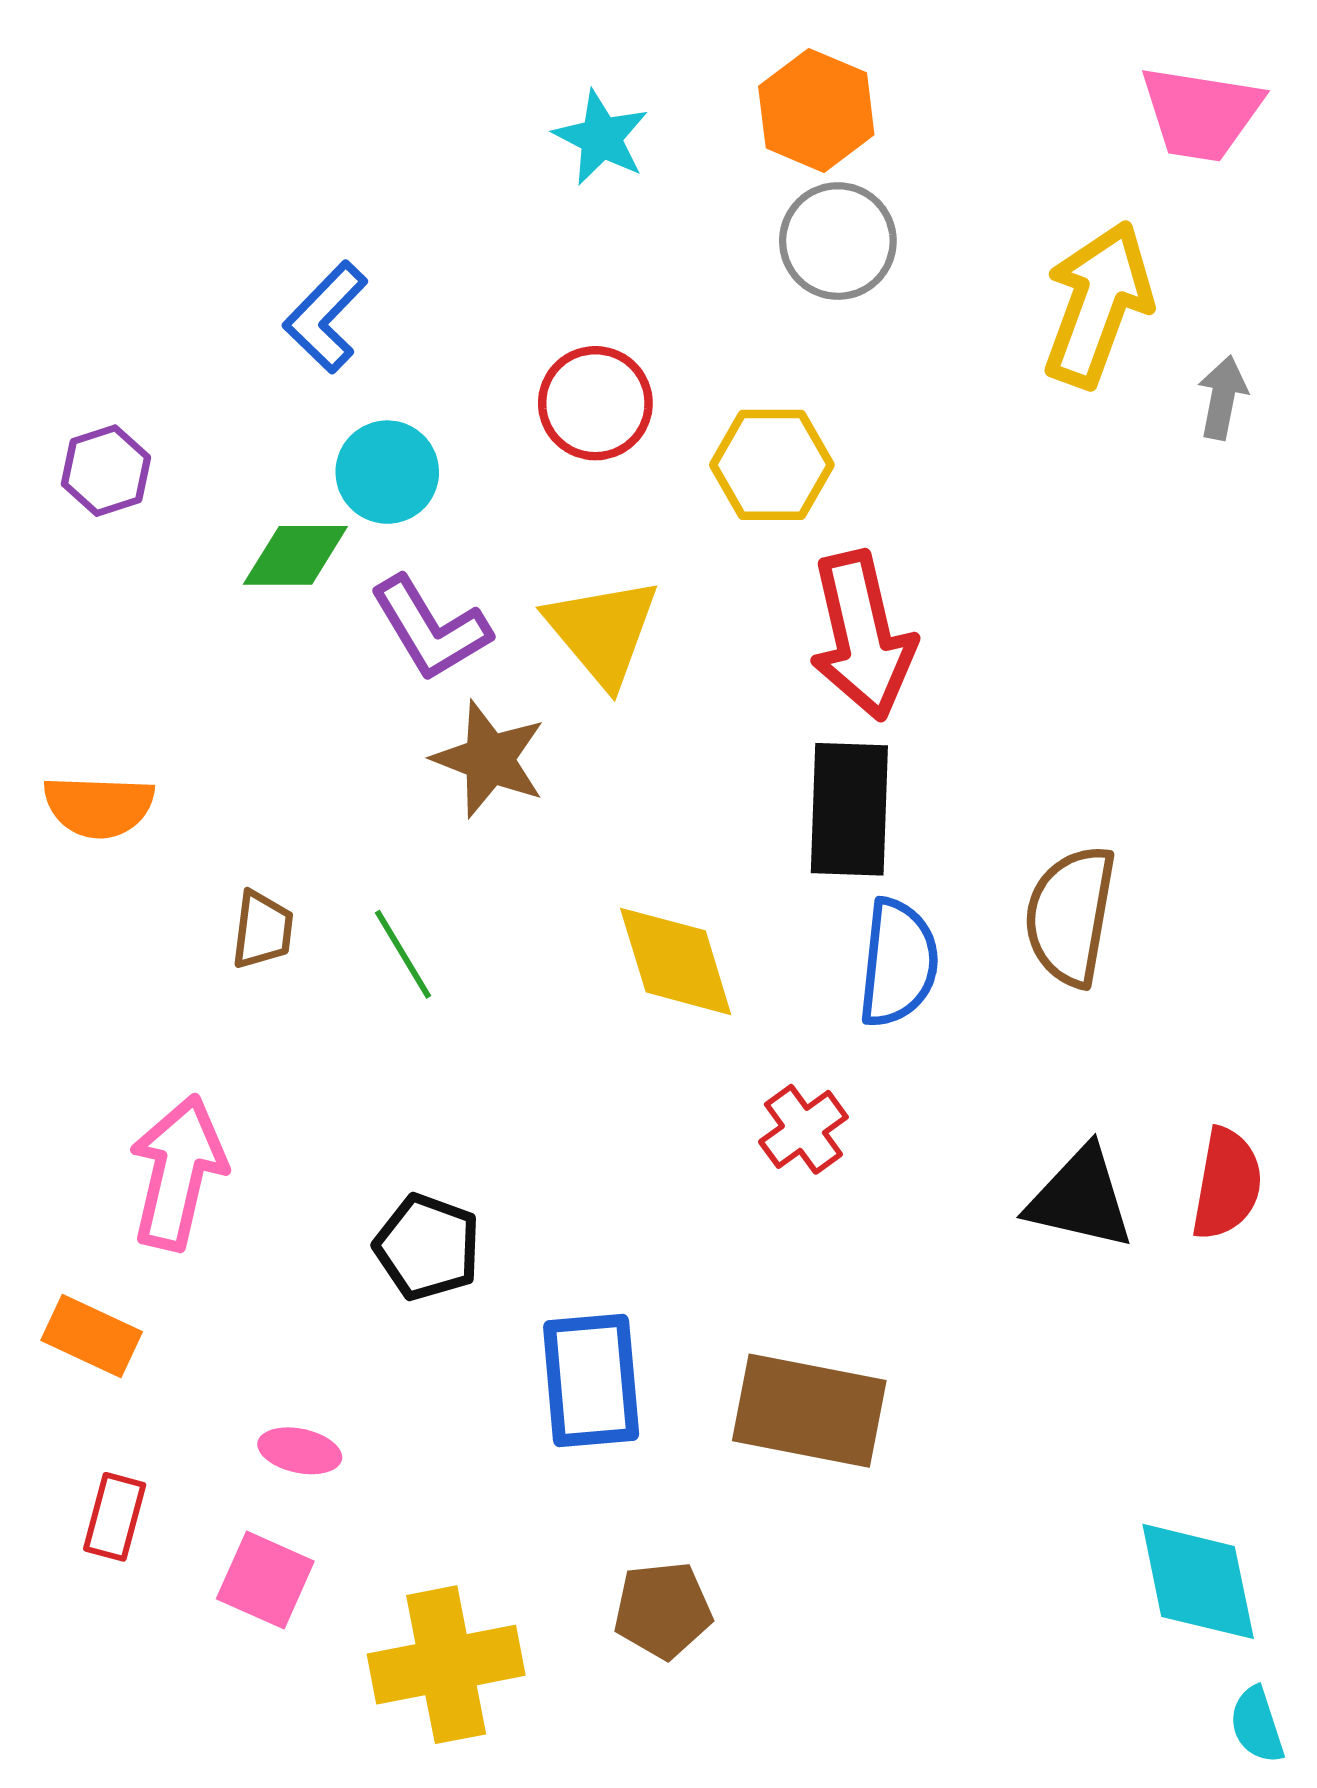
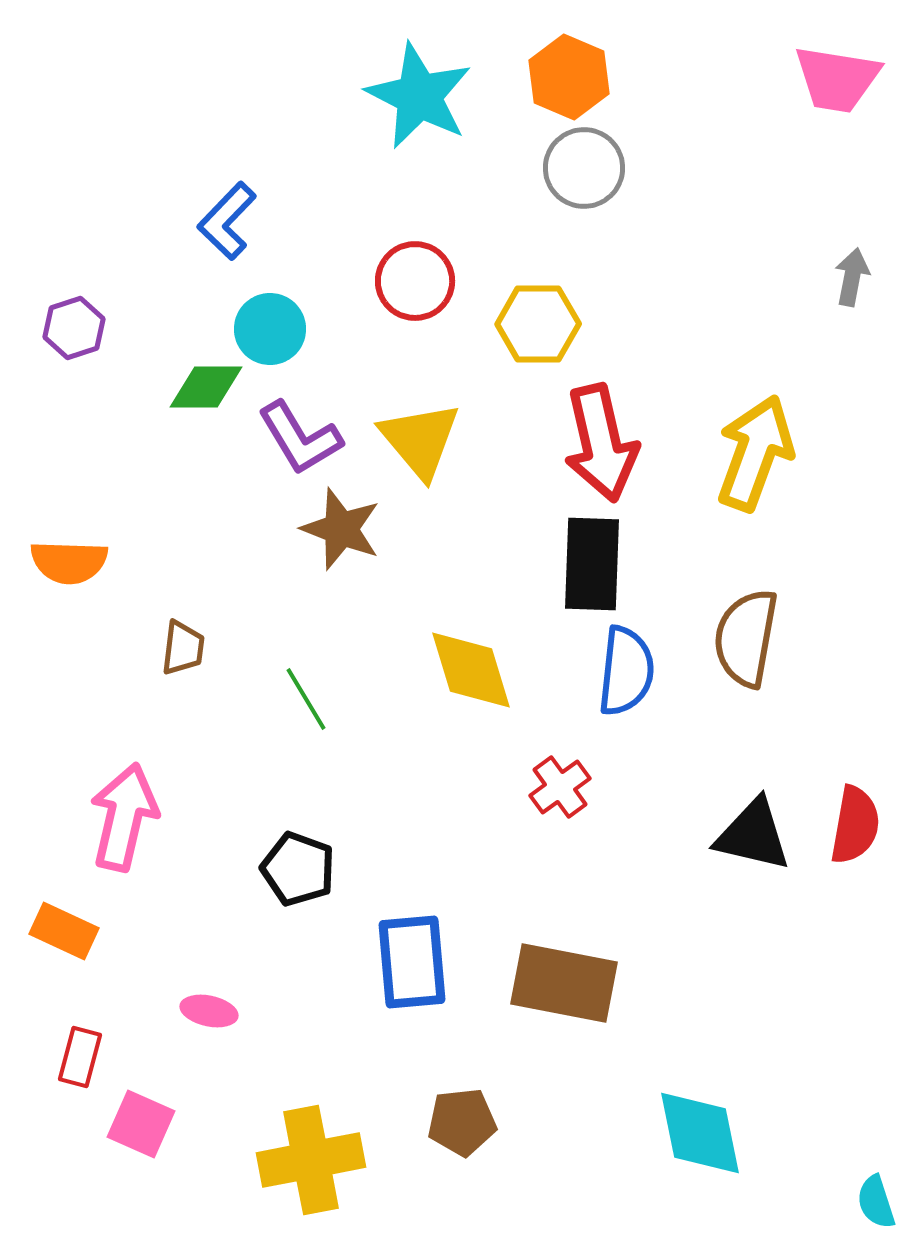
cyan star: (601, 138) -> (419, 96), size x1.6
yellow arrow: (1098, 304) -> (755, 453), moved
green line: (403, 954) -> (306, 699), moved
pink square: (265, 1580) -> (141, 1124), moved
cyan diamond: (1198, 1581) -> (700, 1133), moved

